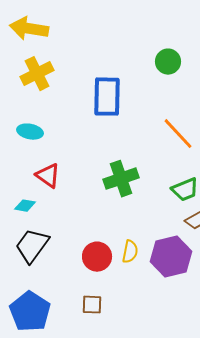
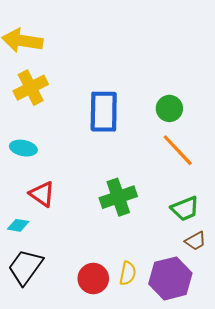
green circle: (168, 62) -> (169, 108), moved

